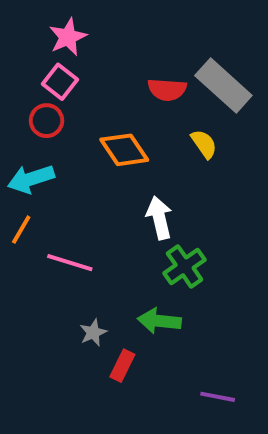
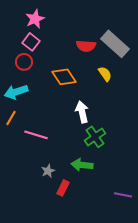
purple line: (218, 397) -> (123, 195), moved

